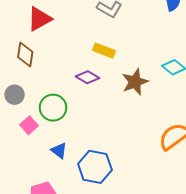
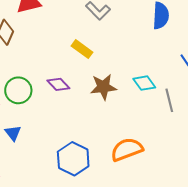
purple diamond: (87, 77) -> (58, 84), moved
blue hexagon: (95, 167) -> (73, 159), moved

